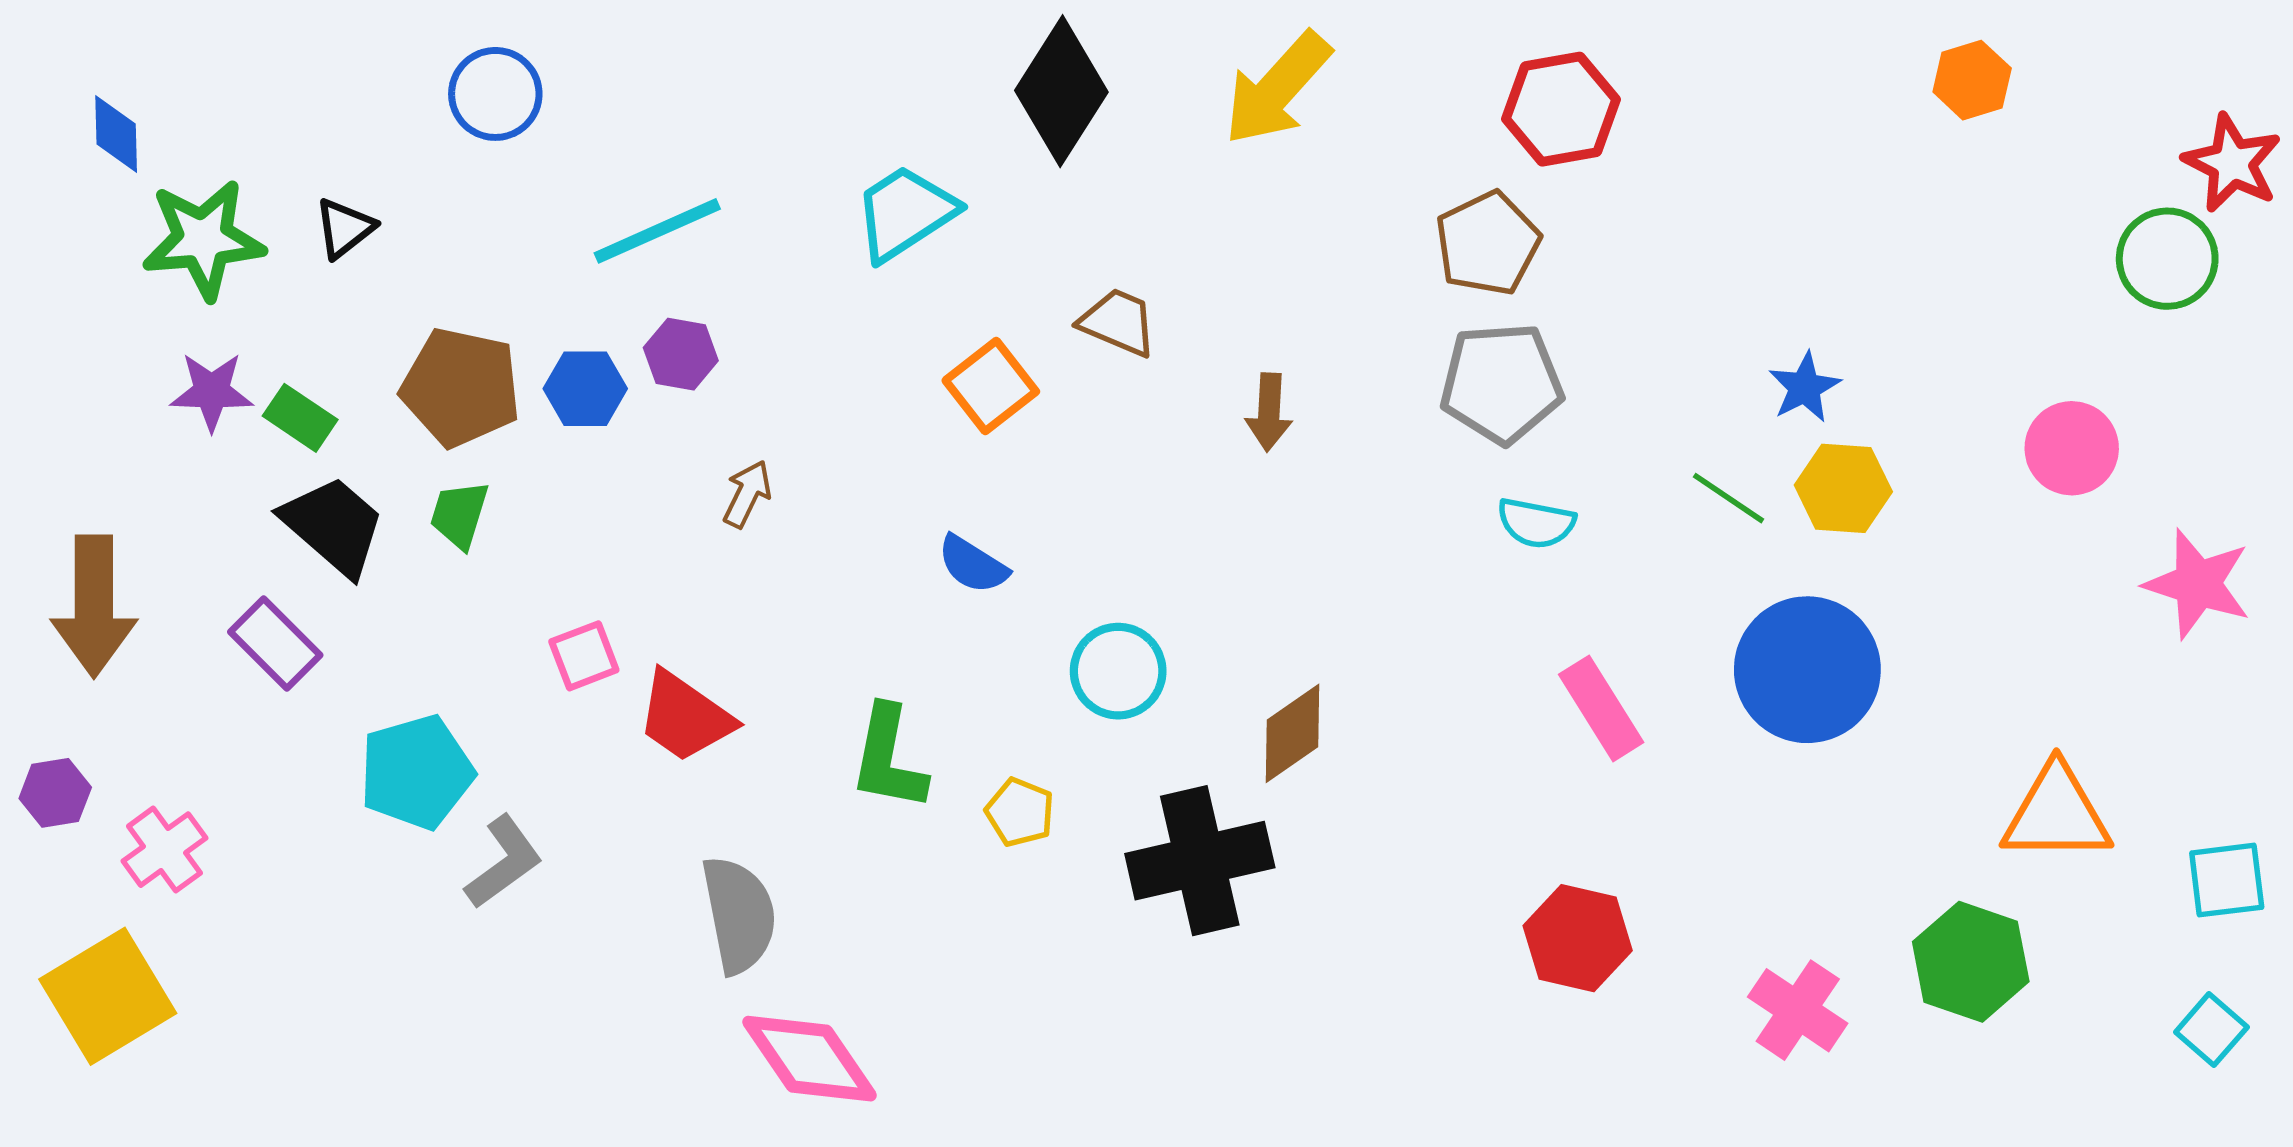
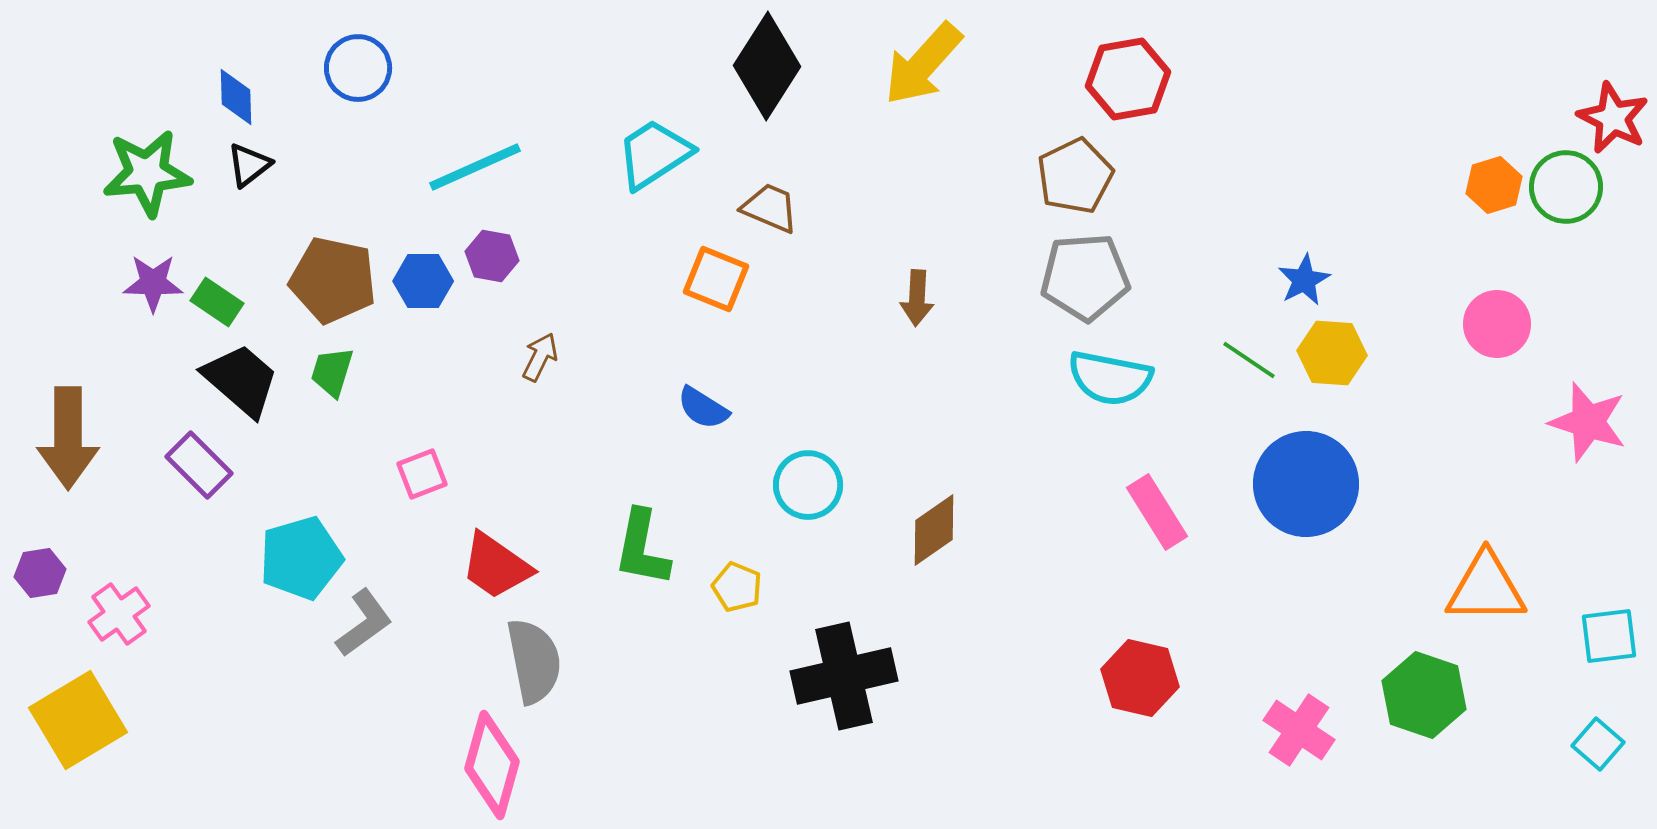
orange hexagon: (1972, 80) -> (1494, 185), moved
blue diamond: (116, 134) -> (236, 97), moved
brown trapezoid: (1118, 322) -> (770, 208), moved
orange square: (991, 386) -> (716, 279), turned -30
cyan semicircle: (1536, 523) -> (1110, 378), size x1.5
red trapezoid: (685, 717) -> (496, 566), moved
black cross: (1200, 861) -> (844, 676), moved
pink diamond: (809, 1059) -> (492, 765), moved, turned 50

